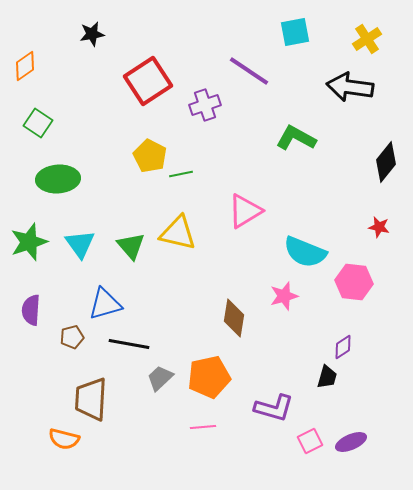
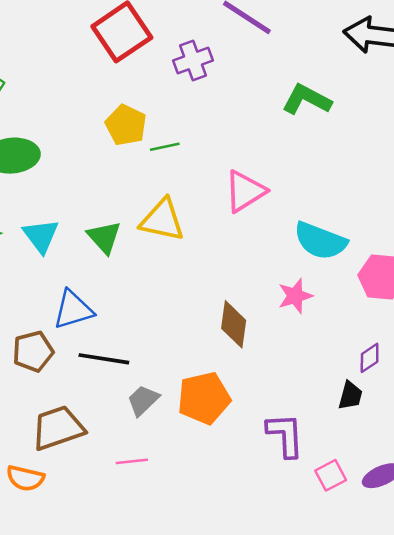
brown pentagon: (72, 337) -> (33, 351), size x1.4
brown trapezoid: (91, 399) -> (58, 428), turned 69
purple L-shape: (274, 408) -> (285, 435), turned -108
pink line: (203, 427) -> (132, 461), moved

